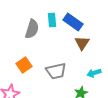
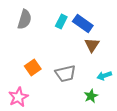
cyan rectangle: (52, 20) -> (61, 21), turned 32
gray semicircle: (32, 29) -> (25, 19), moved

